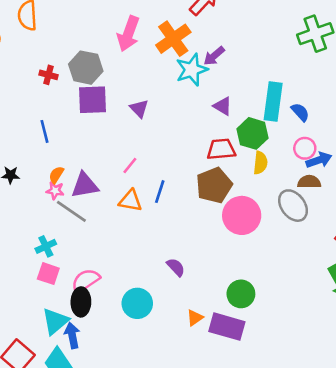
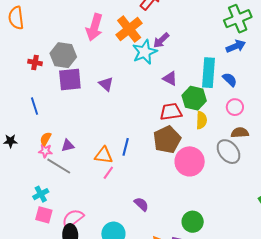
blue arrow: (319, 160) -> (236, 46), moved
pink line: (130, 165) -> (108, 173), moved
purple triangle: (85, 185) -> (68, 146), size x0.6

